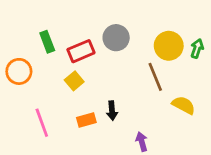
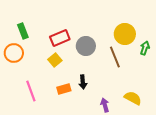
gray circle: (116, 38) -> (86, 46), moved
green rectangle: (47, 42) -> (23, 31), moved
green arrow: (197, 48) -> (145, 48), moved
yellow semicircle: (184, 105) -> (133, 98), moved

